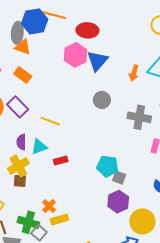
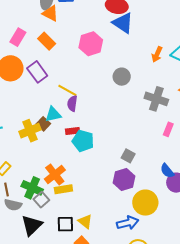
pink hexagon: (76, 55) -> (91, 44), moved
blue triangle: (97, 61) -> (123, 23), moved, turned -45
purple semicircle: (21, 142) -> (72, 103), moved
cyan pentagon: (107, 166) -> (83, 141), moved
brown square: (20, 181) -> (43, 124), moved, turned 32
orange cross: (49, 206) -> (55, 175), size x1.5

